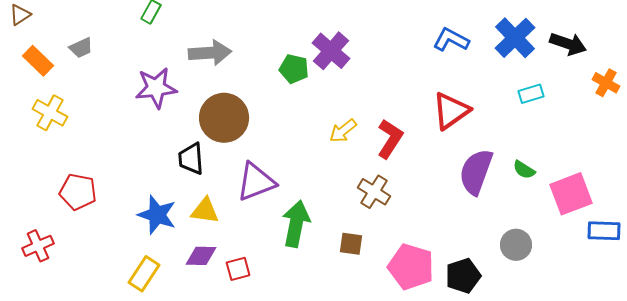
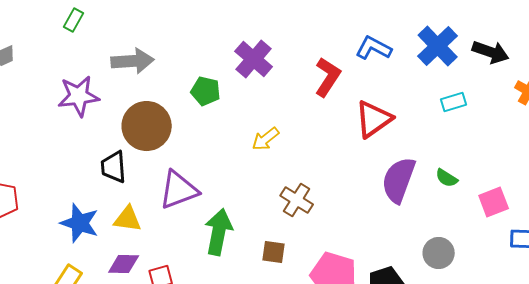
green pentagon: (294, 69) -> (206, 91), moved
red L-shape: (390, 139) -> (328, 77), moved
pink square: (571, 194) -> (494, 202), size x0.7

